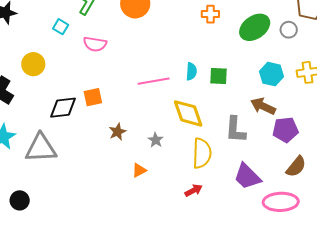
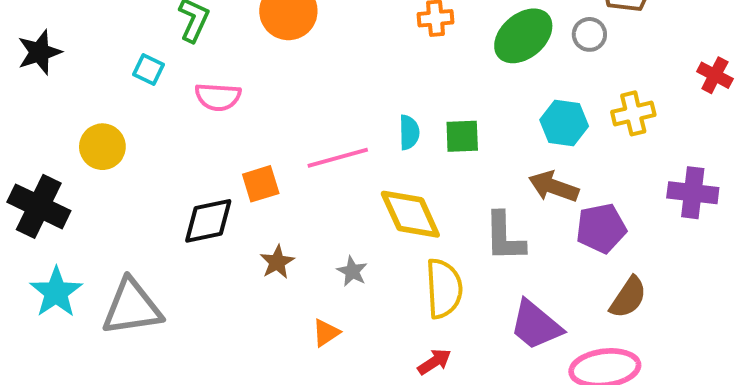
orange square: (93, 97) -> (261, 184), moved
black diamond: (63, 108) -> (208, 221), moved

